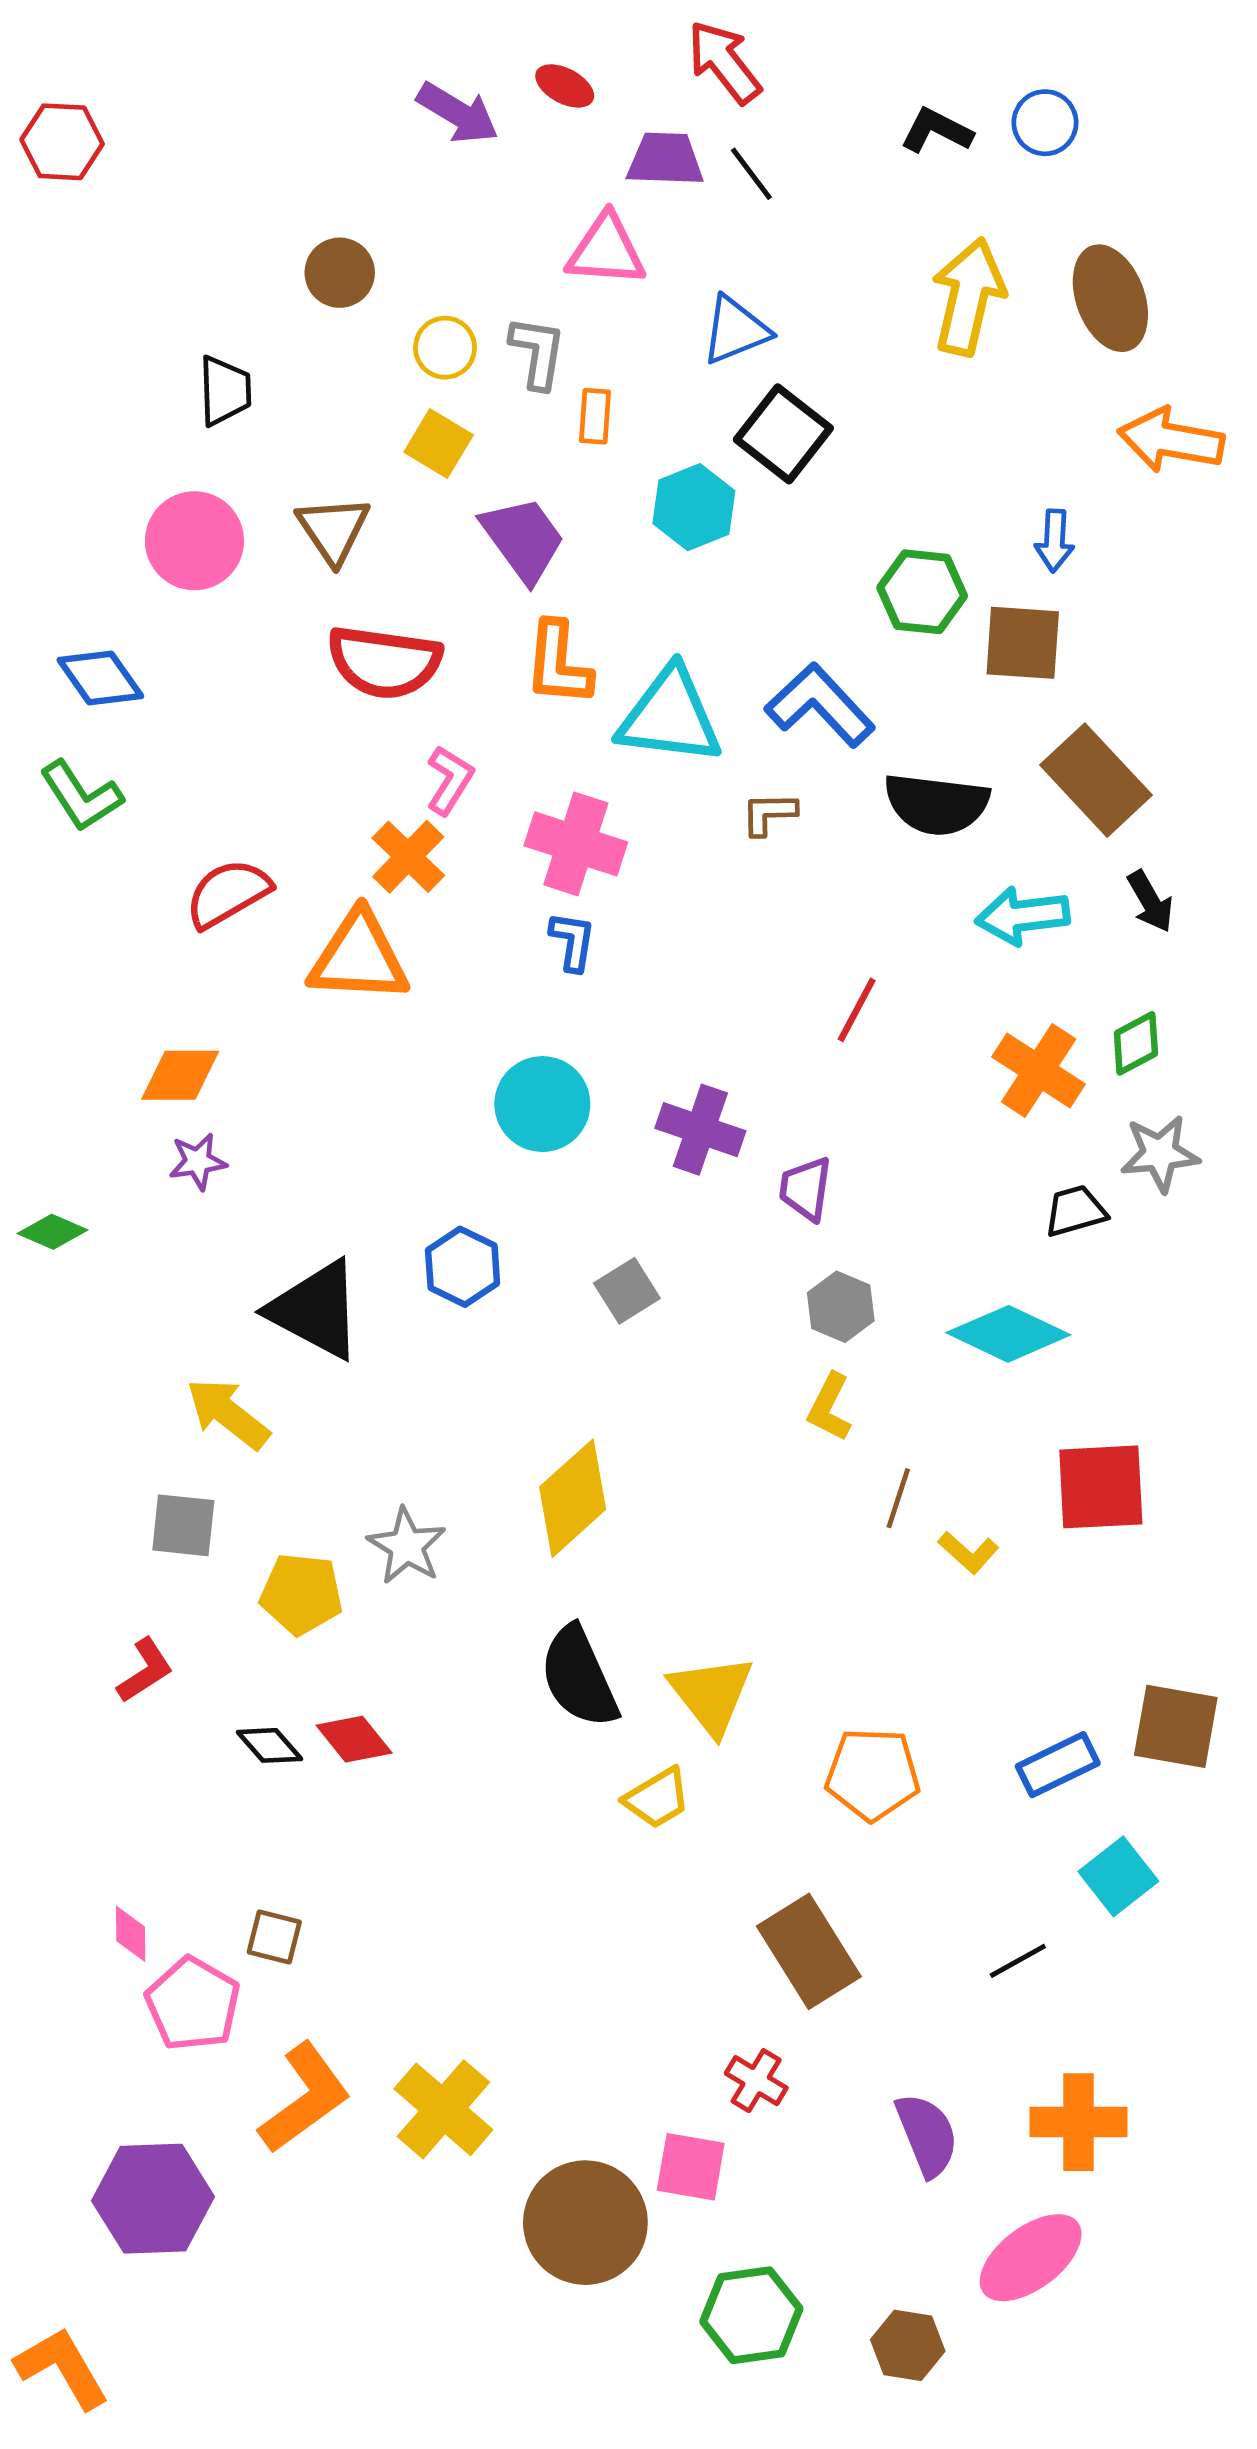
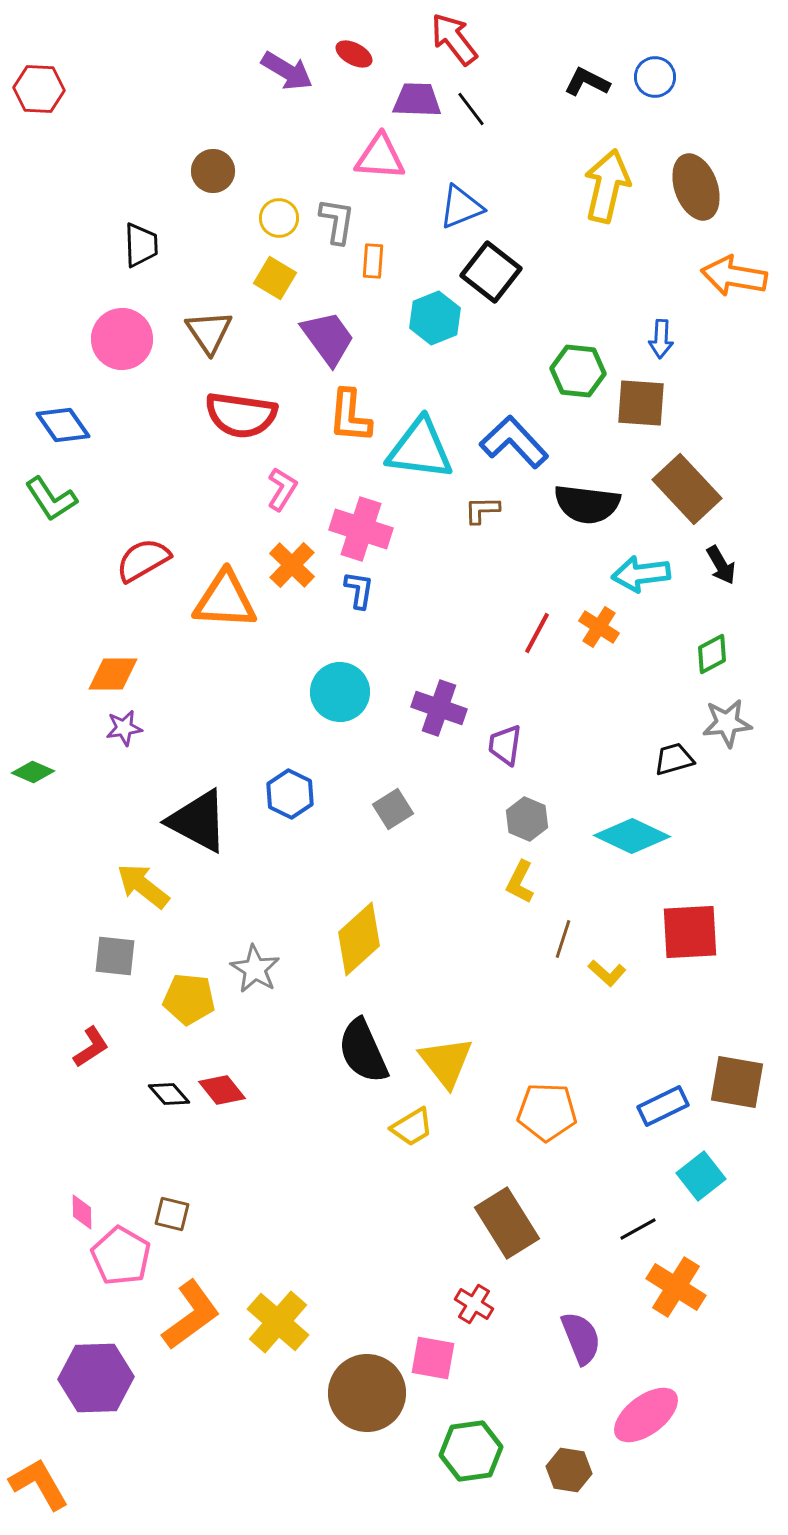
orange cross: (408, 857) -> (292, 565), moved
orange cross: (1039, 1071) -> (599, 627), moved, size x0.7
orange cross: (1078, 2122) -> (676, 1287), moved, turned 32

